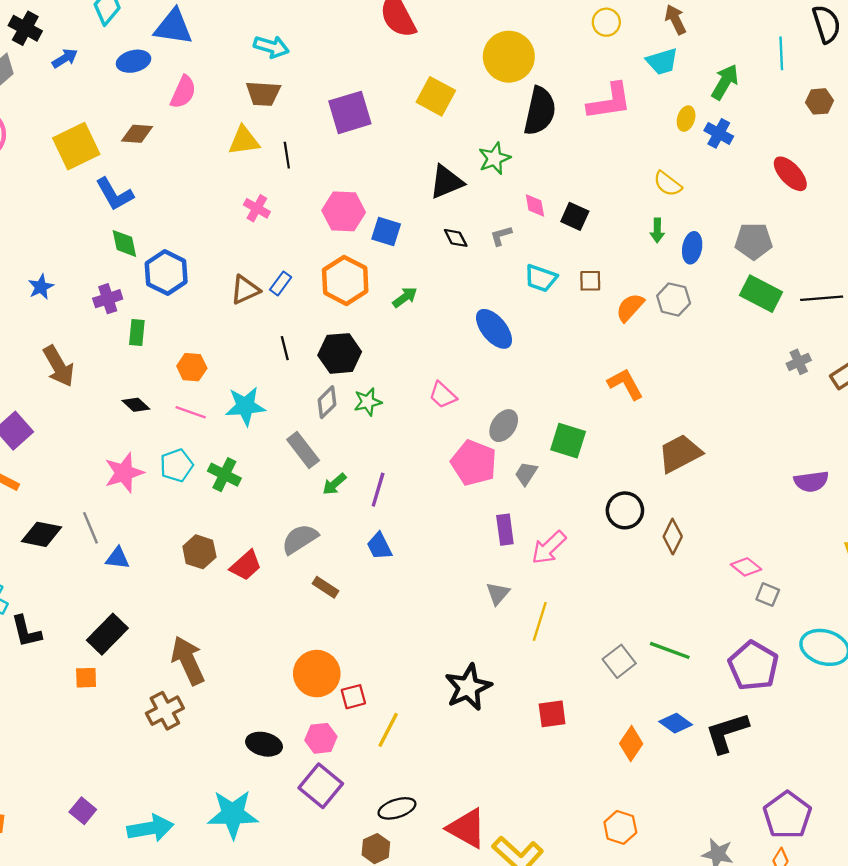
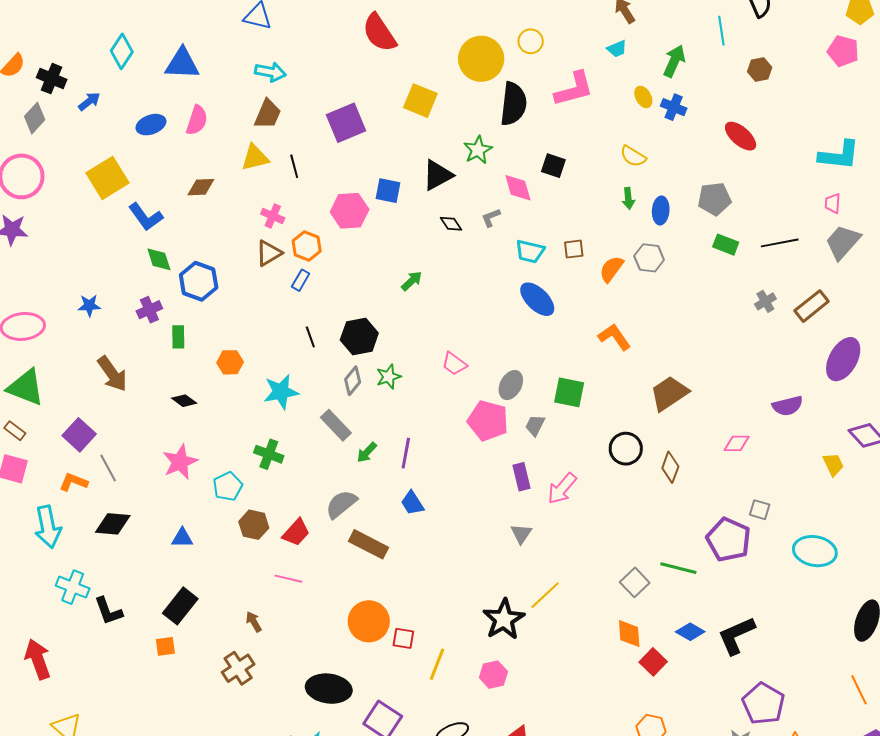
yellow circle: (606, 22) -> (531, 41), moved
blue ellipse: (134, 61) -> (151, 125), moved
cyan trapezoid: (662, 61) -> (617, 49), size x0.7
brown trapezoid: (263, 94) -> (268, 114), turned -64
yellow ellipse: (686, 119) -> (643, 97), turned -40
brown diamond: (137, 134) -> (201, 187), moved
pink diamond: (535, 205) -> (518, 188), size x1.4
black square: (575, 216) -> (553, 166), moved
blue square: (386, 232) -> (388, 191), moved
orange hexagon: (345, 280) -> (307, 246), moved, size x0.7
blue star: (41, 287) -> (89, 305), turned 30
brown triangle: (245, 290) -> (269, 253), moved
green rectangle: (761, 294) -> (726, 245), size x0.7
blue ellipse: (494, 329) -> (537, 299), moved
pink line: (191, 412) -> (288, 579), moved
cyan pentagon: (177, 465) -> (228, 486), moved
gray line: (91, 528) -> (108, 468), moved
pink diamond: (746, 567) -> (737, 443), moved, turned -32
brown rectangle: (325, 587) -> (368, 544), size x1.6
yellow line: (540, 621) -> (545, 595), moved, turned 36
brown arrow: (188, 661) -> (254, 622), size x0.5
purple pentagon: (753, 666) -> (728, 540), moved
red square: (353, 697) -> (403, 638), turned 30
red square: (552, 714) -> (653, 662), moved, turned -32
pink hexagon: (321, 738) -> (493, 675), moved
black ellipse: (264, 744) -> (329, 689), size x1.4
orange diamond: (631, 744) -> (629, 634), moved, turned -32
purple pentagon: (787, 815) -> (763, 704), moved

